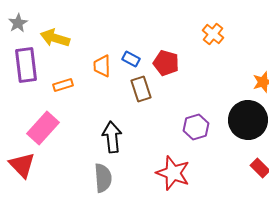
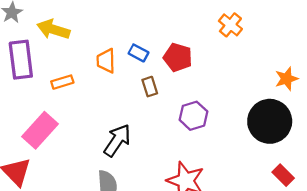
brown rectangle: (141, 89) -> (150, 87), size x0.7
purple hexagon: (196, 127) -> (193, 116), moved
black arrow: (112, 137) -> (117, 140), turned 40

